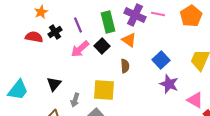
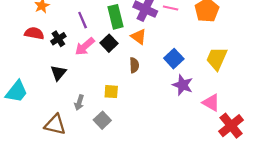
black cross: (55, 32) -> (58, 39), moved
black triangle: (54, 84) -> (58, 73), moved
yellow square: (104, 90) -> (111, 92), size x0.6

